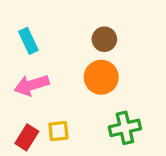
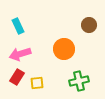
brown circle: (104, 39) -> (89, 25), moved
red rectangle: (27, 137) -> (17, 77), moved

